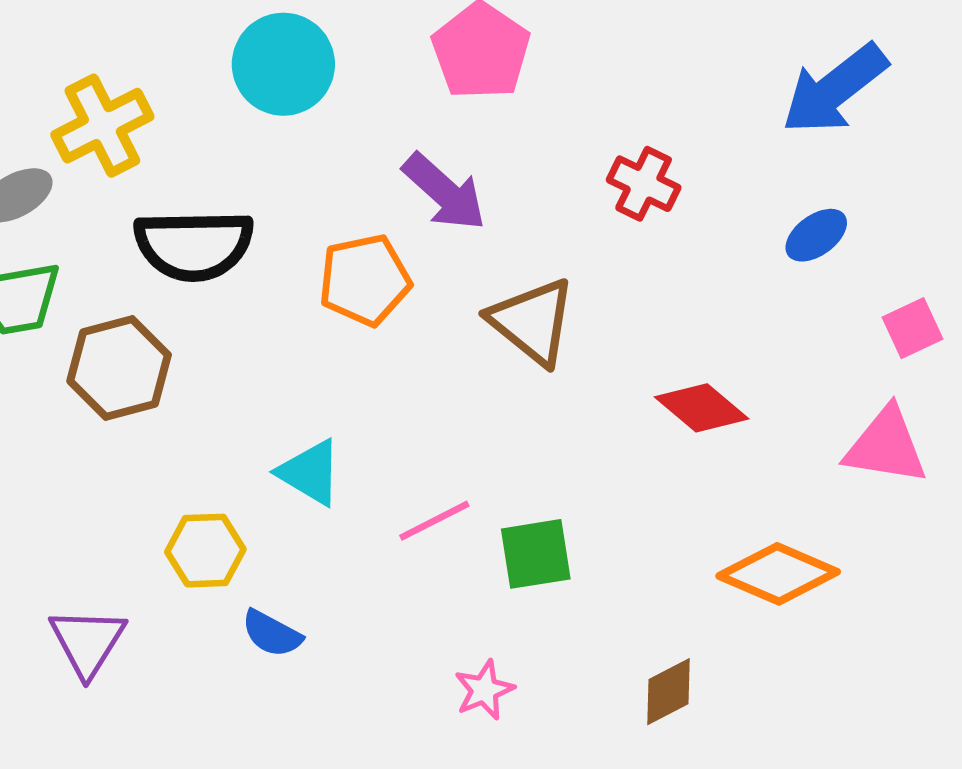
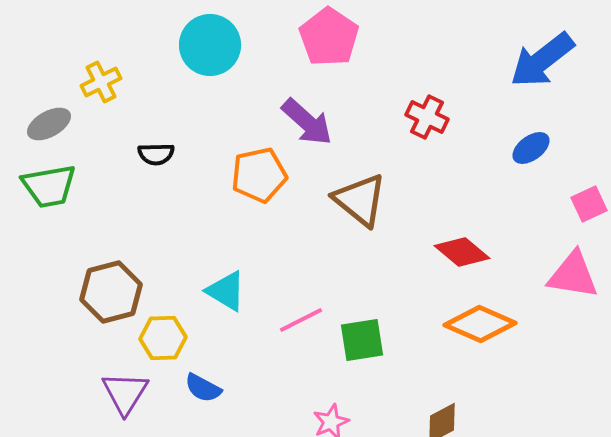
yellow cross: (102, 126) -> (101, 82), size x0.7
black semicircle: (194, 245) -> (156, 154), size x0.5
brown hexagon: (119, 368) -> (111, 292), moved
orange diamond: (778, 574) -> (480, 324), moved
purple triangle: (87, 642) -> (125, 393), moved

